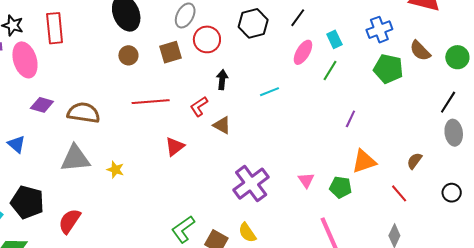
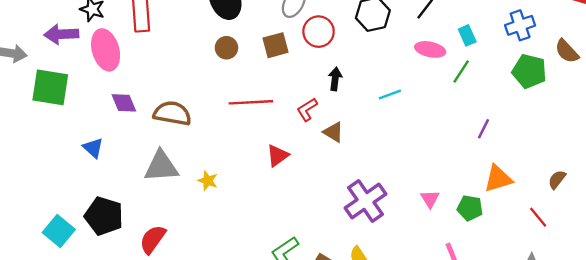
pink ellipse: (303, 52) -> (430, 49), turned 70
purple diamond: (42, 105) -> (124, 103), turned 50

